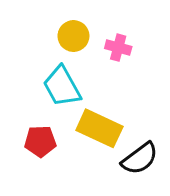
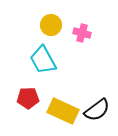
yellow rectangle: (99, 128) -> (63, 111), moved

